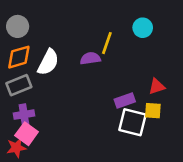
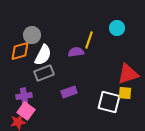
gray circle: (18, 26) -> (32, 35), moved
gray rectangle: (19, 85) -> (44, 73), moved
red triangle: (157, 86) -> (128, 74), size x1.6
purple rectangle: (125, 100) -> (69, 92), moved

